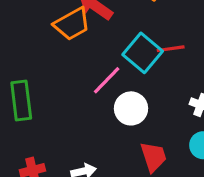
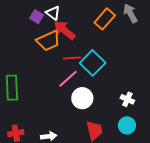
red line: (171, 49) -> (72, 58), moved

